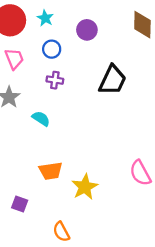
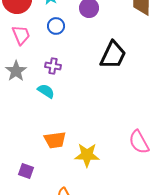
purple cross: (55, 80) -> (53, 66), moved
yellow star: (85, 187) -> (87, 155), turned 30

